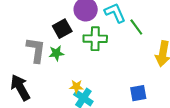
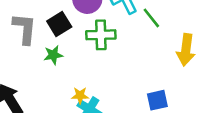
gray L-shape: (36, 50) -> (25, 29), moved

